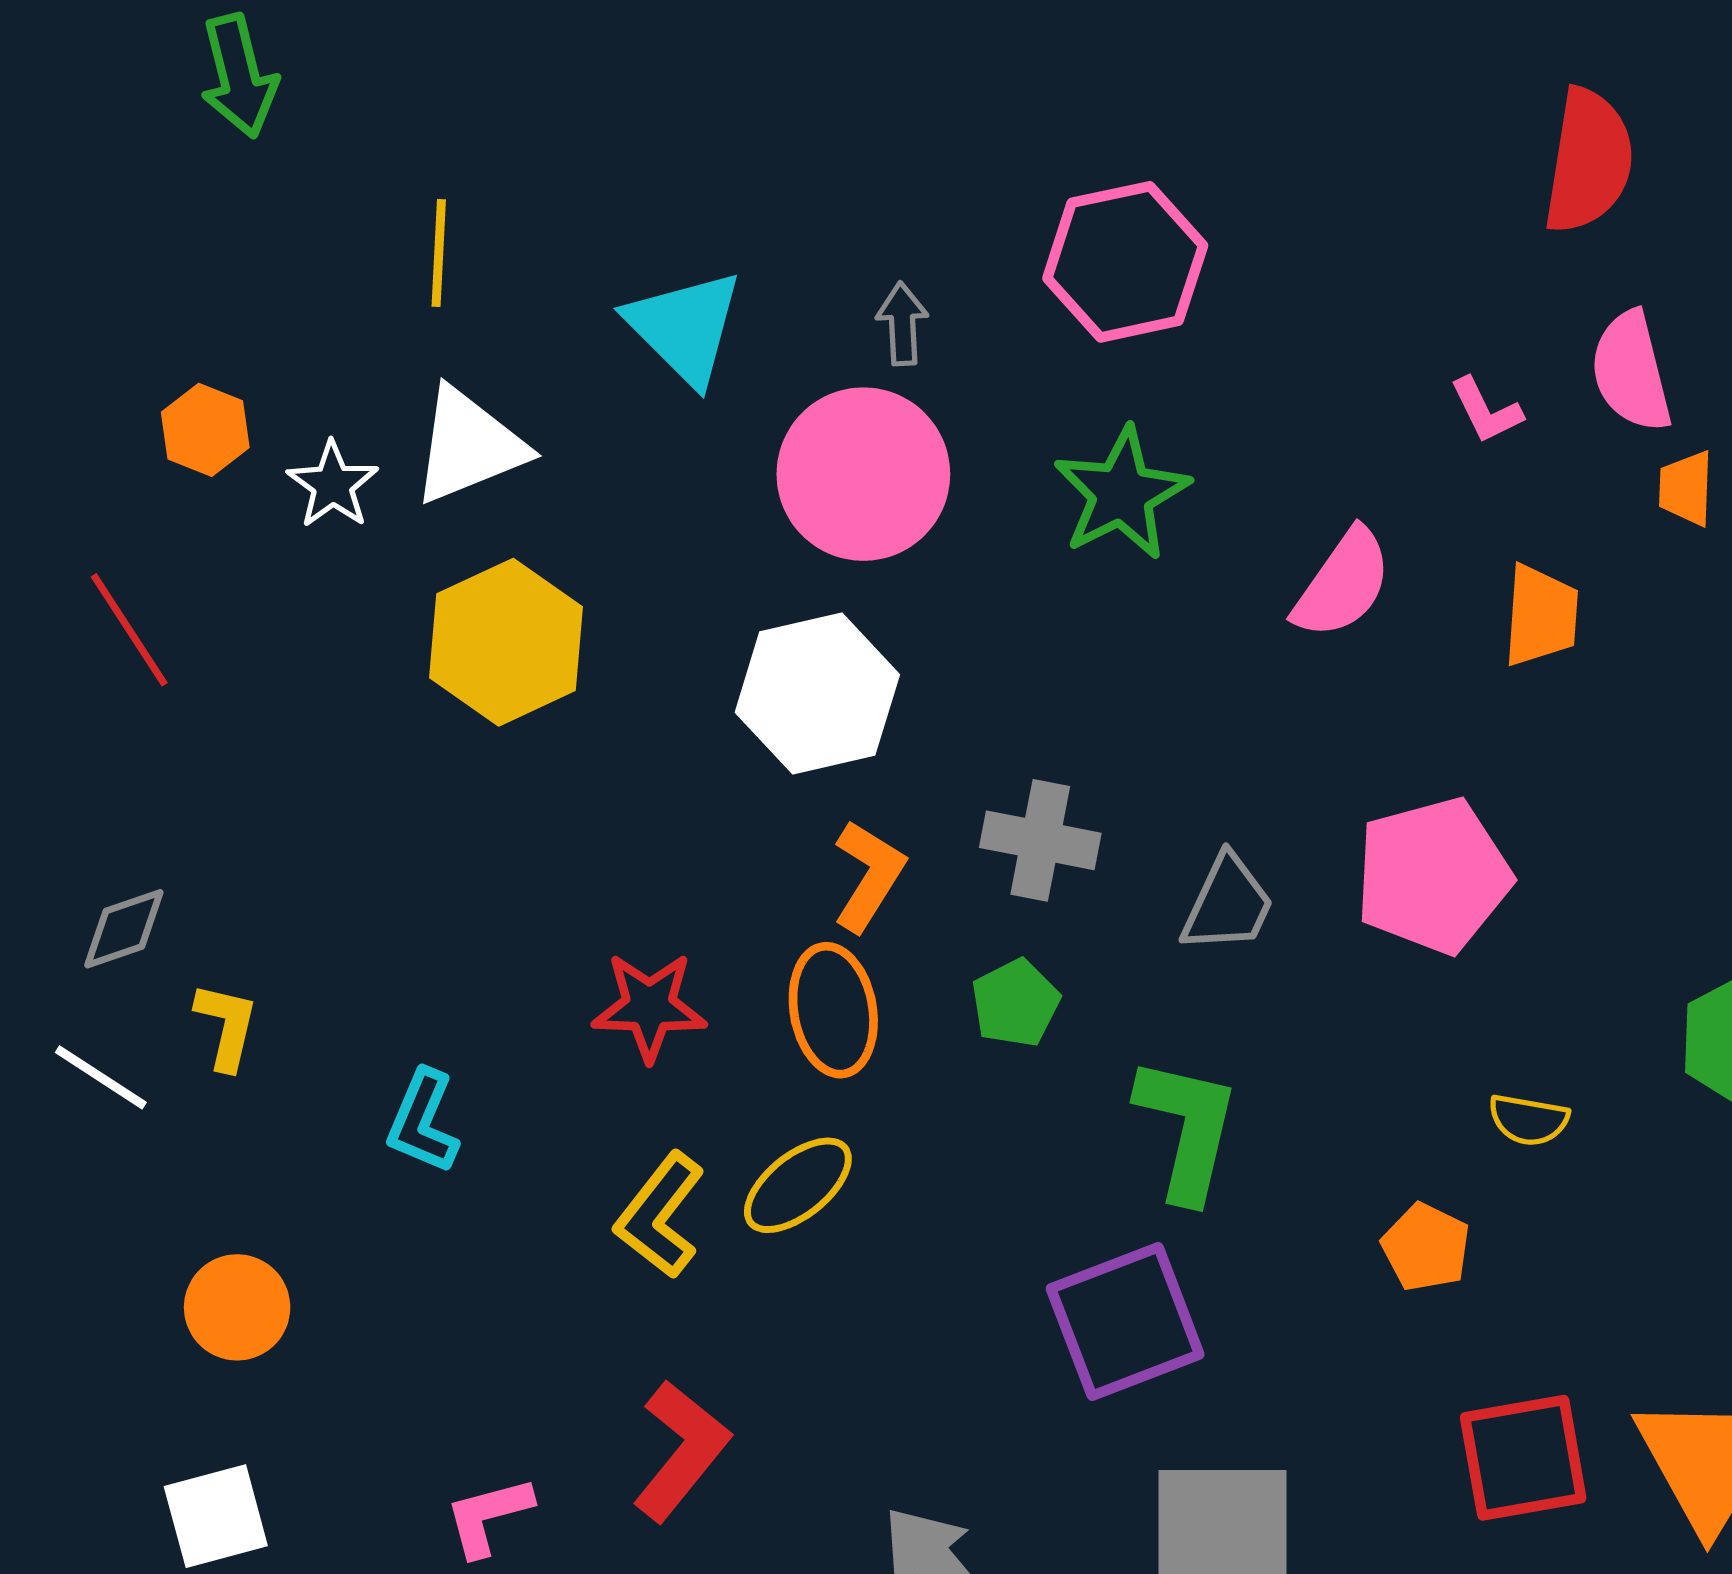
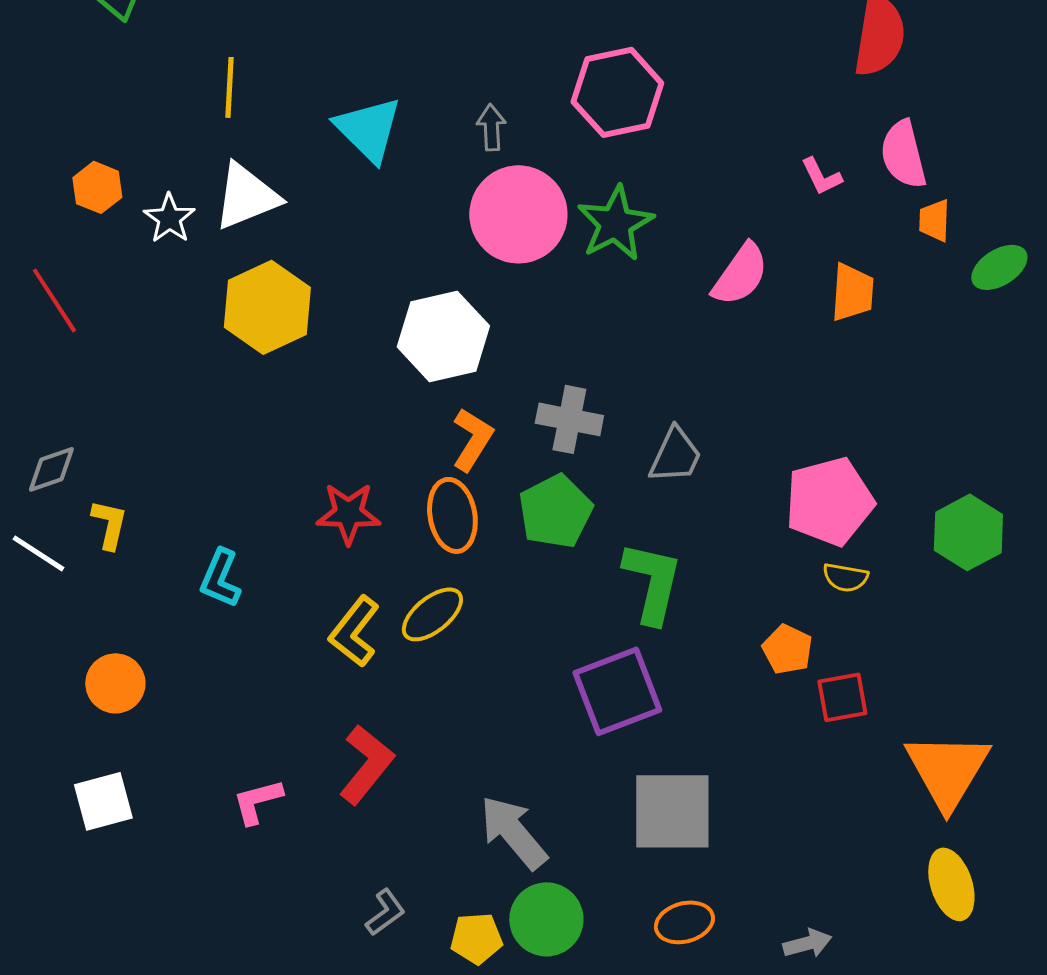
pink circle: (863, 474) -> (518, 214), moved
pink pentagon: (1433, 876) -> (829, 501), moved
green pentagon: (1015, 1003) -> (555, 511), size x1.5
red square: (1523, 1458) -> (842, 697), moved, size x0.7

